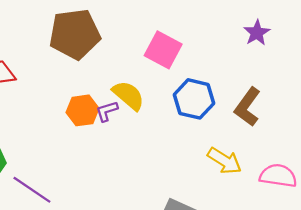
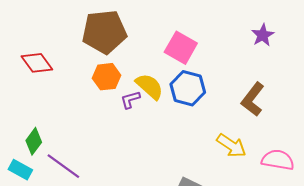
blue hexagon: (194, 99) -> (188, 88), moved
orange hexagon: (83, 110) -> (107, 77), moved

